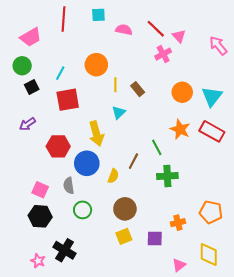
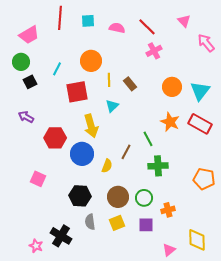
cyan square: (98, 15) -> (88, 21), moved
pink triangle: (179, 36) -> (184, 21), moved
red square: (68, 100) -> (77, 92), moved
purple arrow: (27, 124) -> (26, 117), turned 63
gray semicircle: (69, 186) -> (90, 222), moved
green circle: (83, 210) -> (144, 198), moved
orange pentagon: (211, 212) -> (204, 179), moved
black hexagon: (40, 216) -> (80, 196), moved

